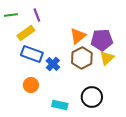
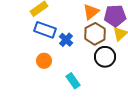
black circle: (92, 97) -> (105, 57), moved
cyan rectangle: (60, 105) -> (73, 81), turned 42

